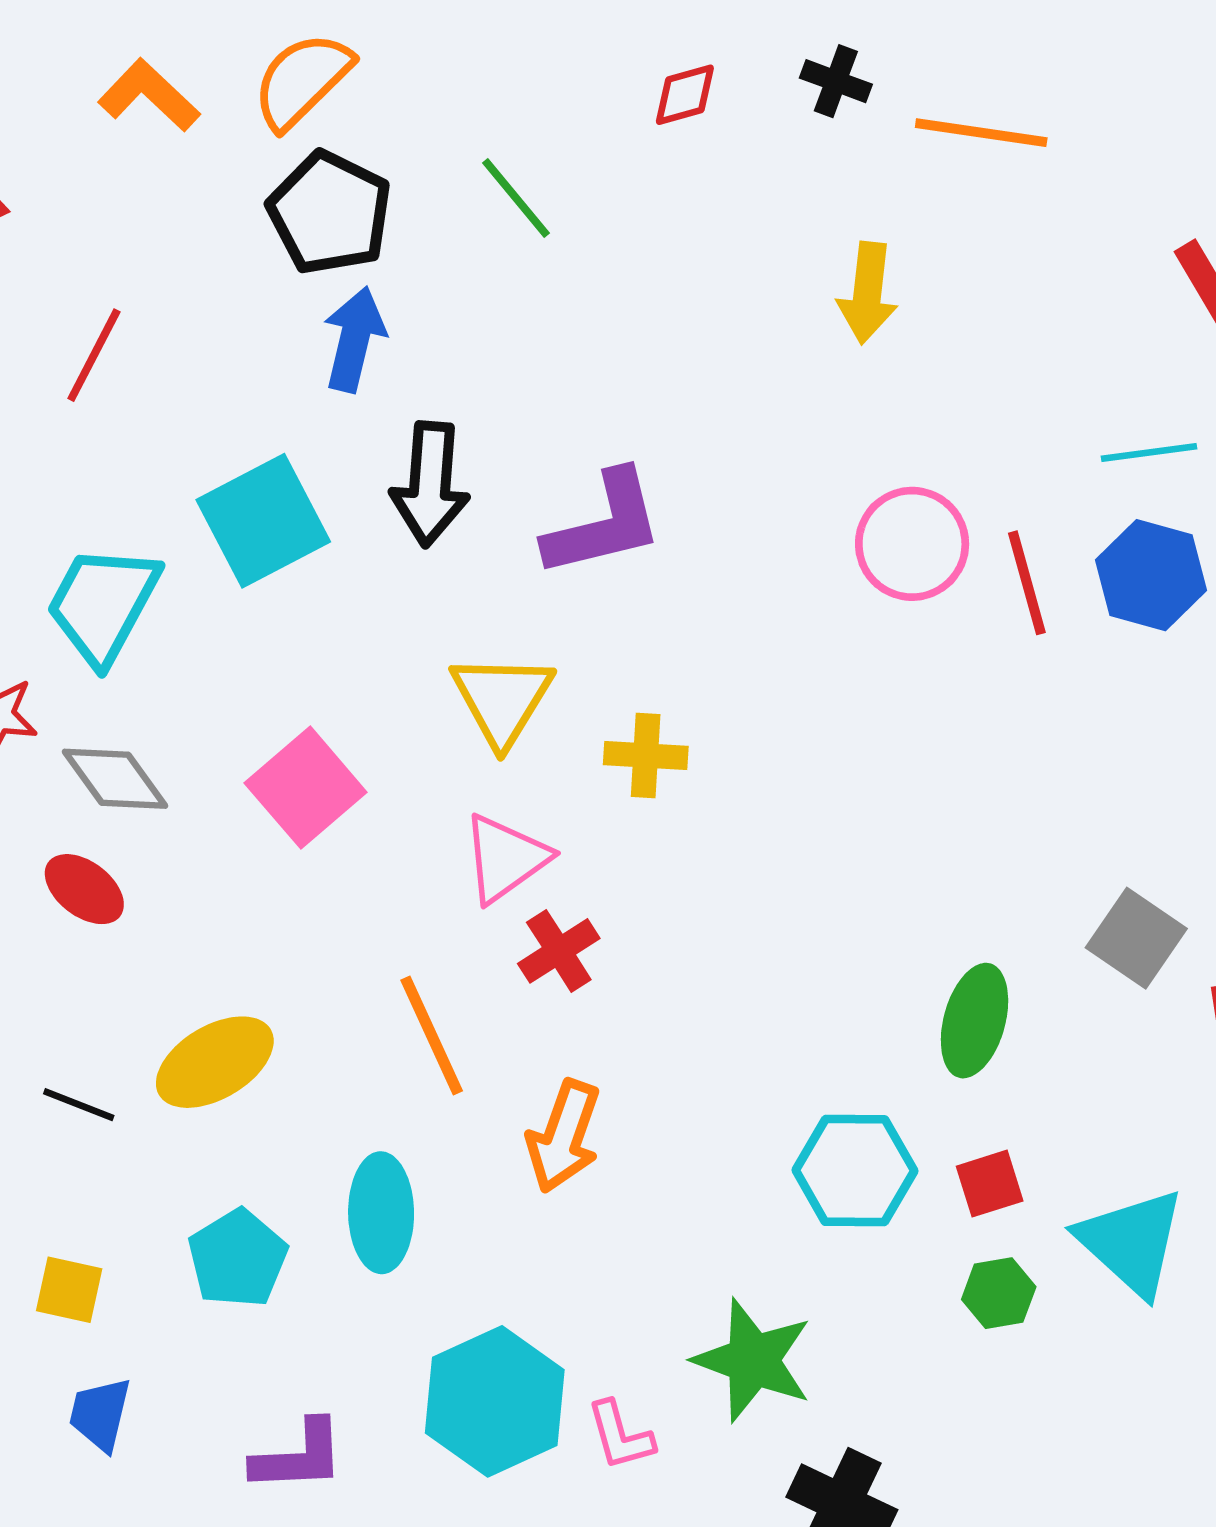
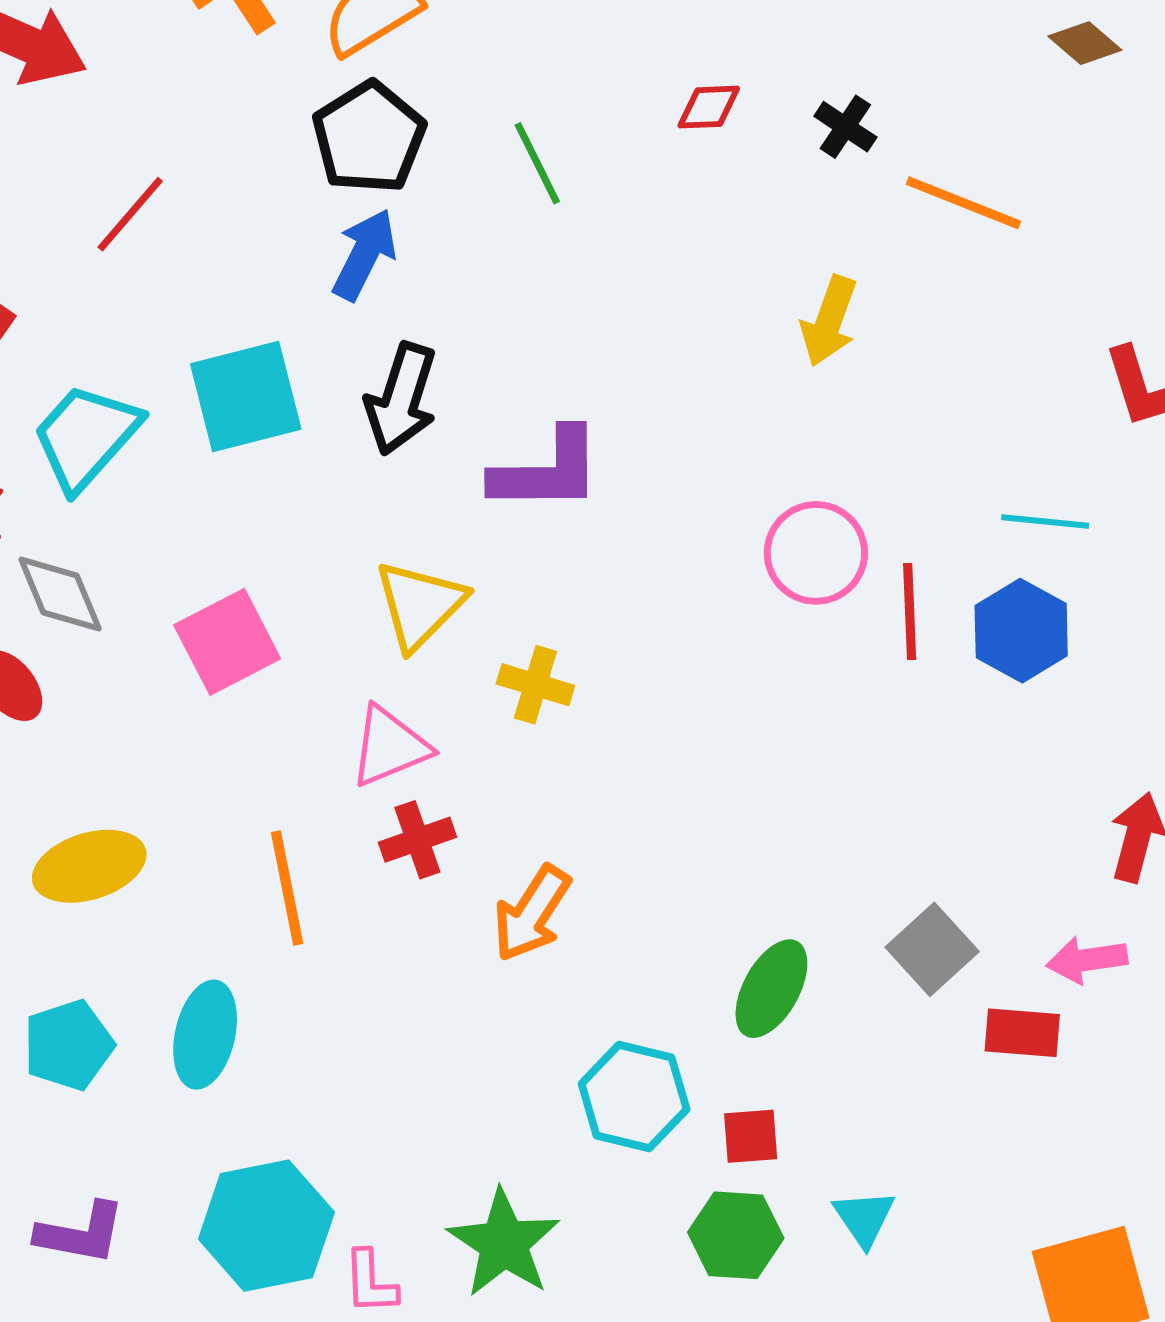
orange arrow: (564, 1136) -> (532, 913), moved
cyan triangle: (1131, 1242) -> (864, 1218), size x0.6
green hexagon: (999, 1293) -> (736, 1235), size x1.4

